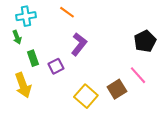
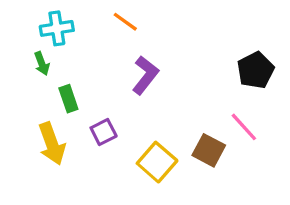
purple square: (56, 66) -> (104, 132), moved
brown square: (117, 89) -> (209, 150), turned -30

